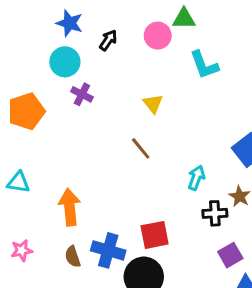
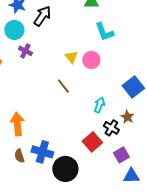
pink circle: (158, 36) -> (91, 60), moved
black arrow: (108, 40) -> (42, 16), size x1.5
black cross: (215, 213) -> (111, 128), turned 35
red square: (155, 235) -> (92, 142), moved, turned -30

